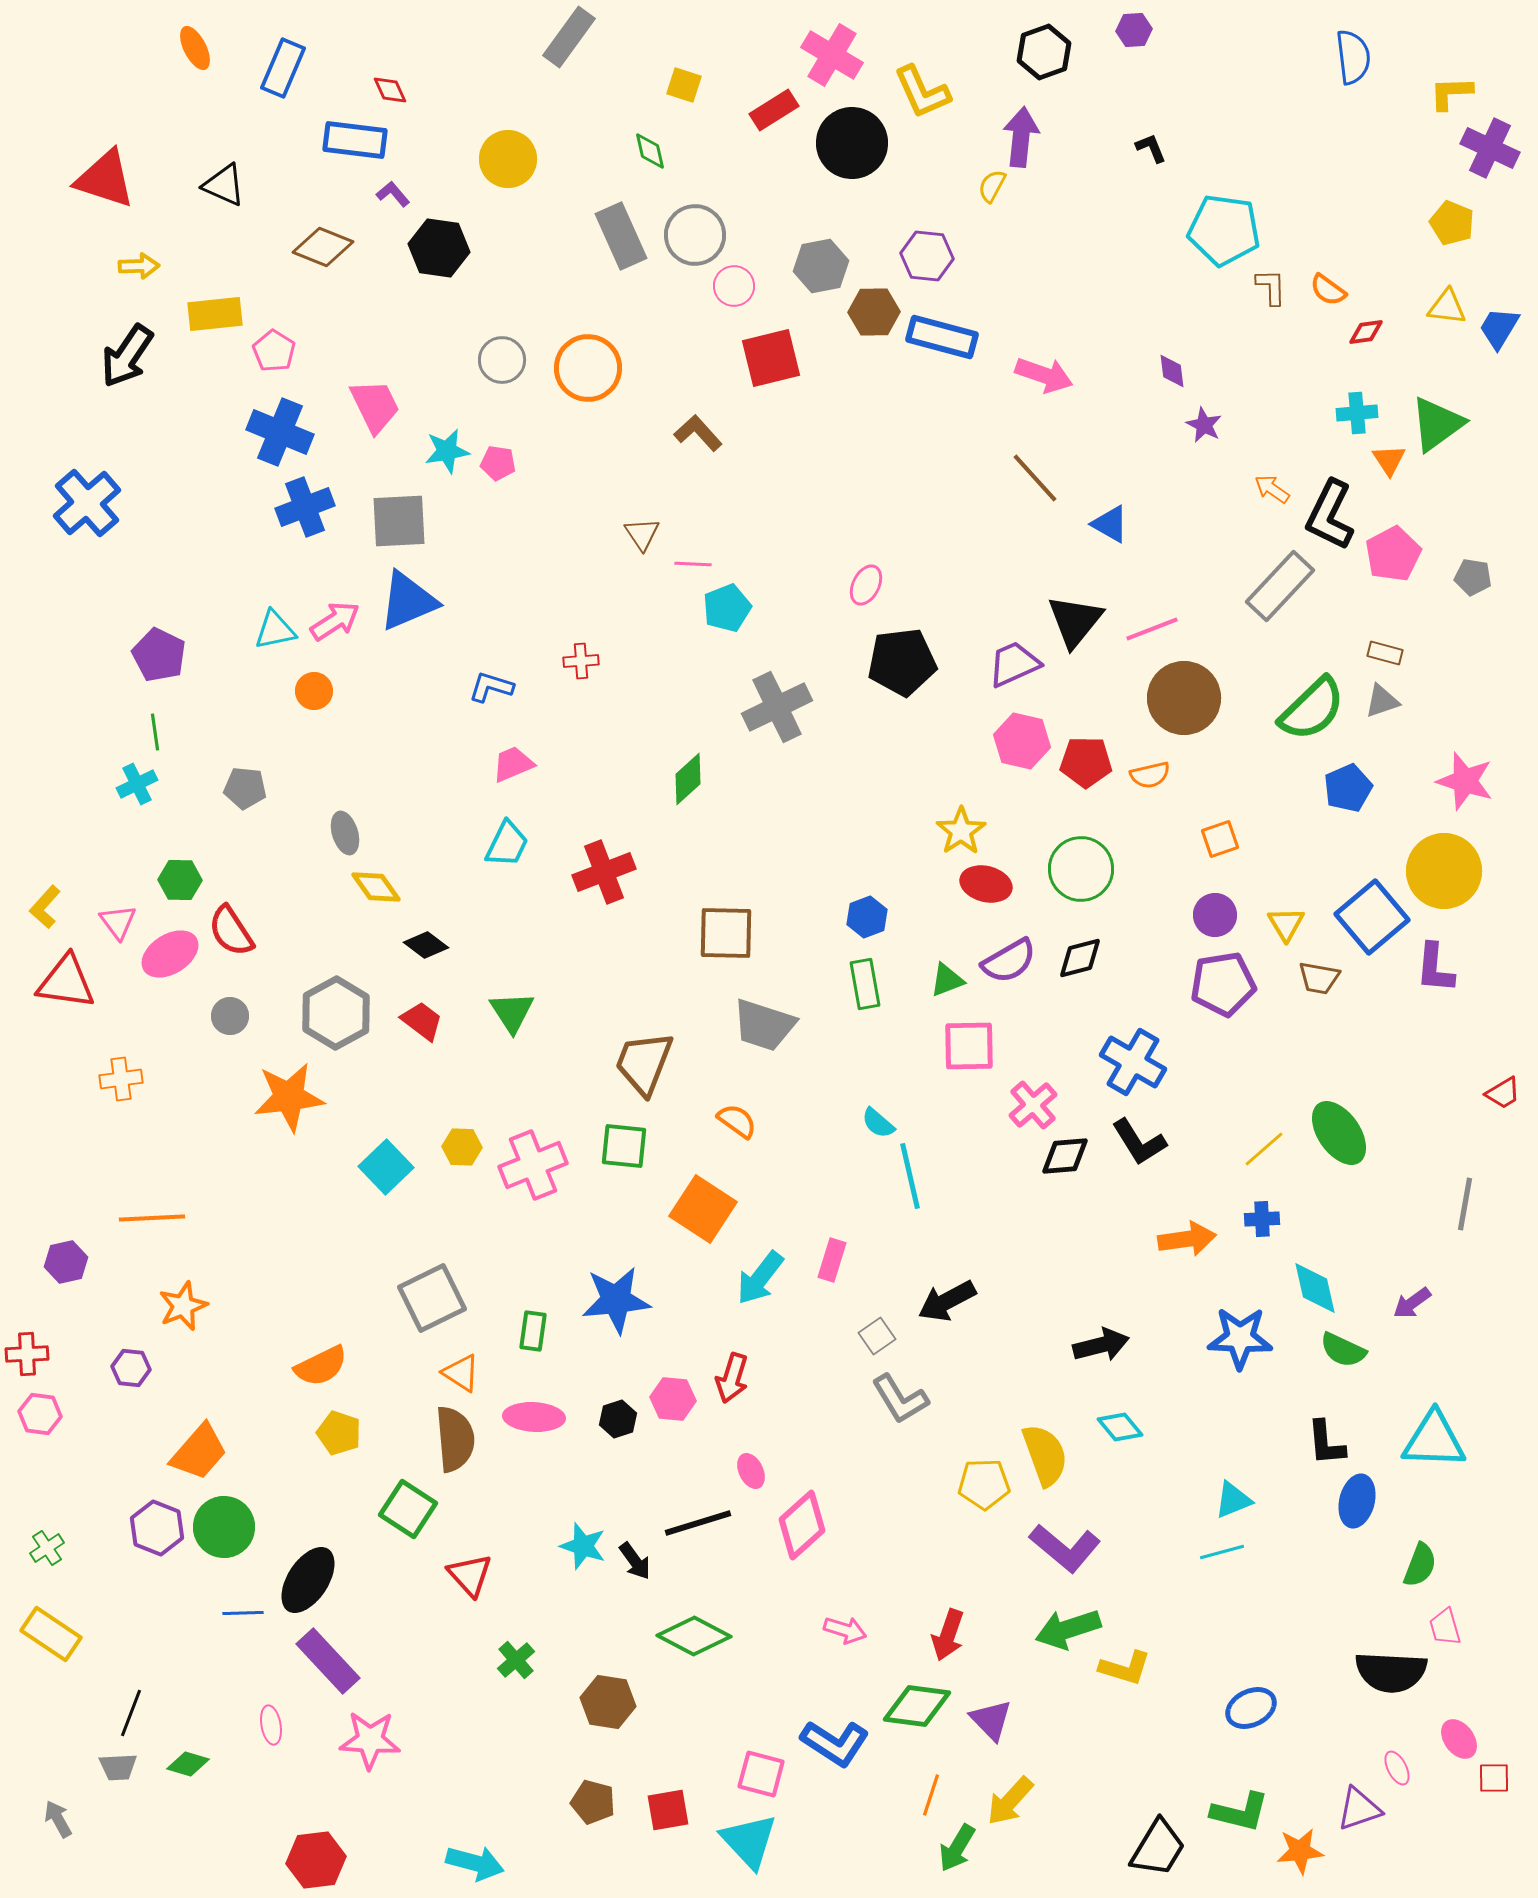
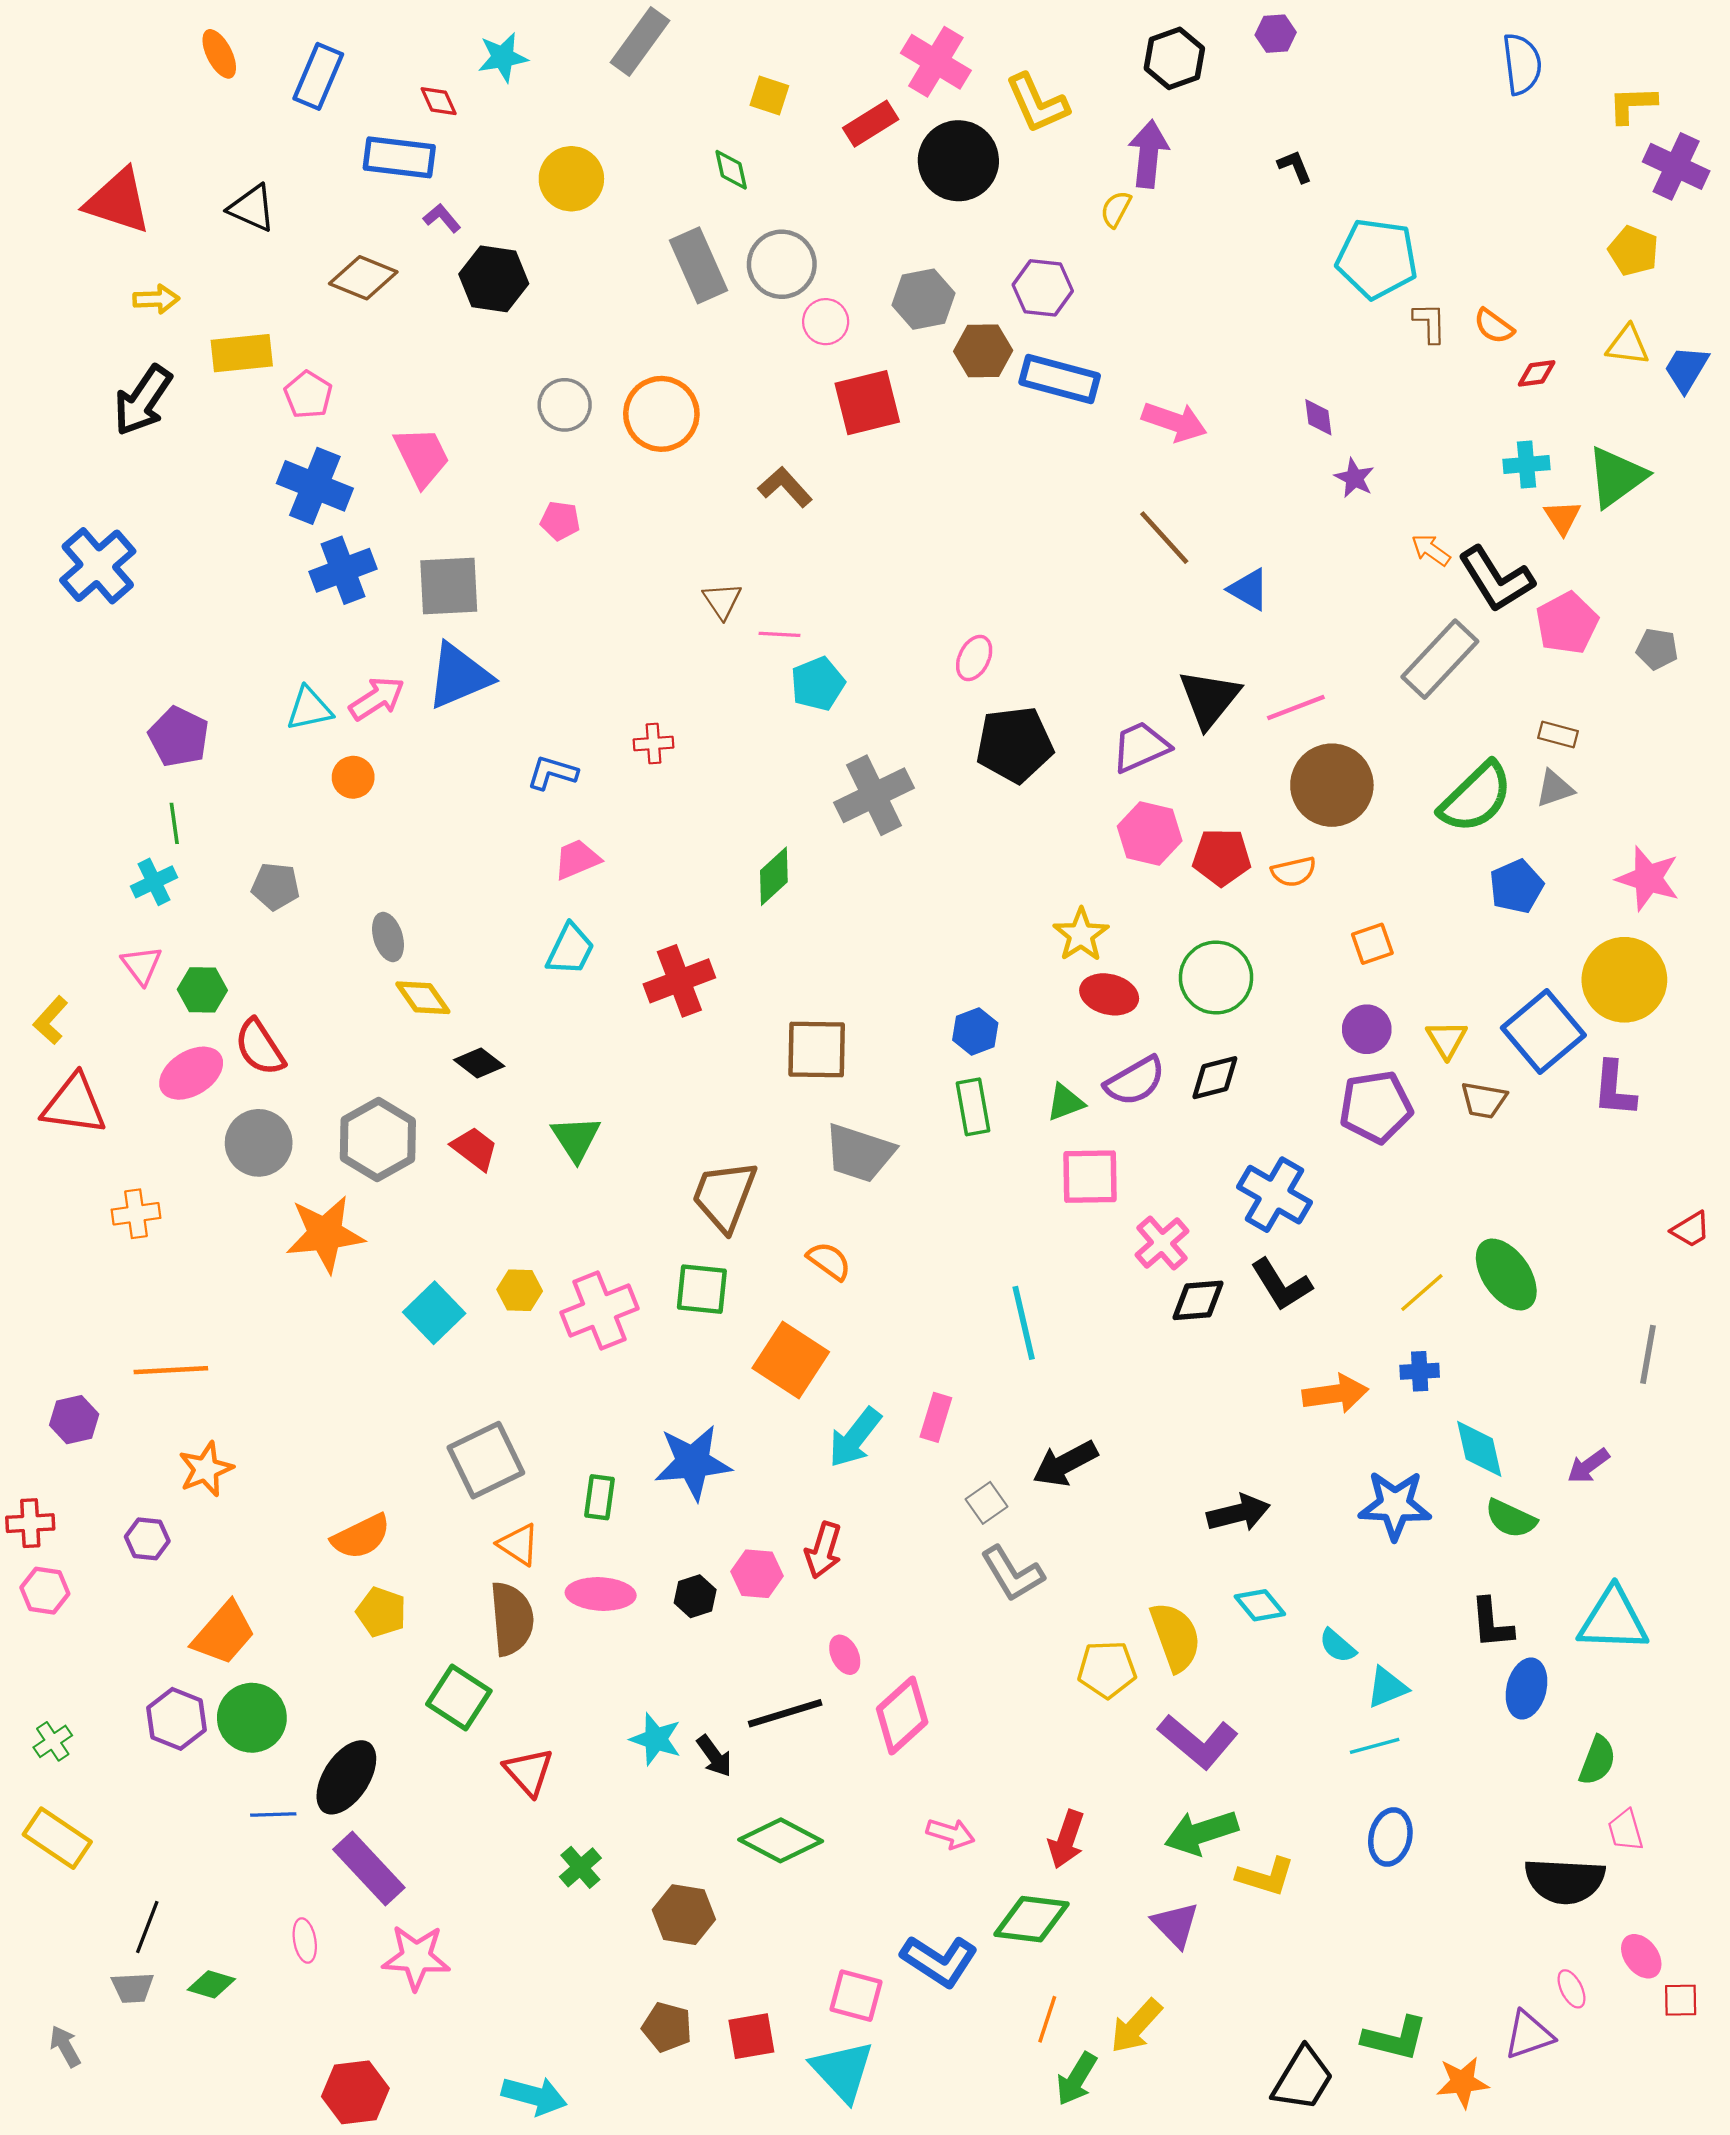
cyan star: (447, 451) -> (503, 57), moved
black L-shape: (1330, 515) -> (1496, 579), turned -58
pink triangle: (118, 922) -> (142, 965), moved
gray circle: (230, 1016) -> (259, 1143), size x1.6
cyan semicircle: (878, 1123) -> (1338, 1646), moved
blue ellipse: (1251, 1708) -> (1390, 1837), moved, turned -51
purple triangle: (991, 1720) -> (1176, 1925), moved

